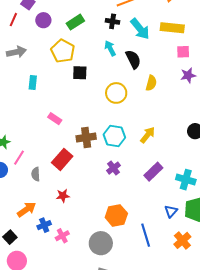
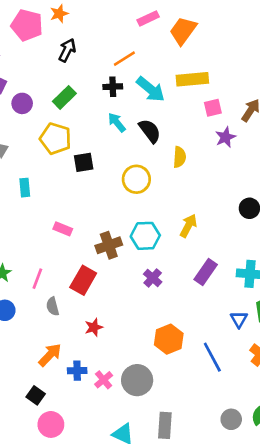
pink line: (19, 158) -> (37, 279), moved
blue cross: (44, 225) -> (77, 371), turned 32
gray circle: (101, 243) -> (137, 380), moved

